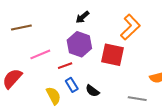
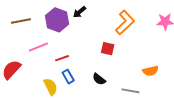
purple hexagon: (79, 44) -> (57, 20), moved
red square: (113, 55) -> (108, 49), size x0.6
black semicircle: (92, 91) -> (99, 79), moved

